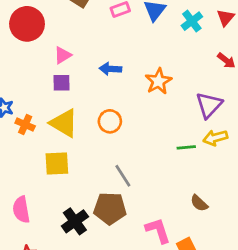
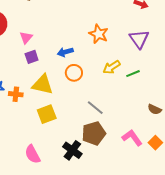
blue arrow: (110, 69) -> (65, 52), moved
yellow arrow: (215, 138) -> (112, 67), moved

